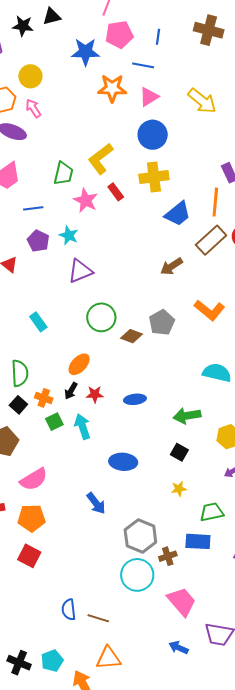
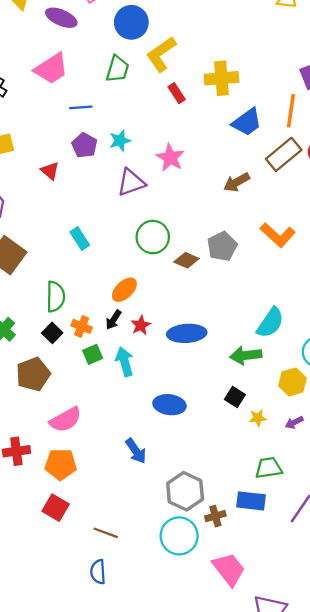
blue circle: (153, 135) -> (131, 22), moved
pink star: (86, 200) -> (170, 158), moved
cyan star: (69, 235) -> (120, 141), turned 30
cyan semicircle: (217, 373) -> (270, 323), moved, turned 108
red star: (95, 394) -> (141, 325), turned -30
blue ellipse: (135, 399) -> (187, 333), size x1.5
yellow star: (179, 489) -> (258, 418), moved
brown line: (98, 618) -> (106, 533), moved

